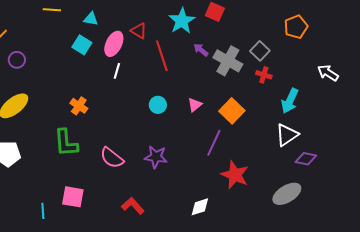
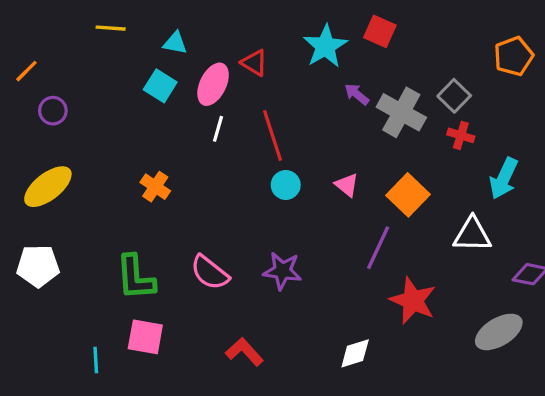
red line: (162, 56) -> (272, 135), moved
pink triangle: (195, 105) -> (347, 185), turned -42
white triangle: (287, 135) -> (472, 235), moved, turned 35
green L-shape: (66, 143) -> (135, 277), moved

